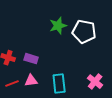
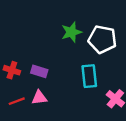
cyan rectangle: (59, 84) -> (89, 76), moved

